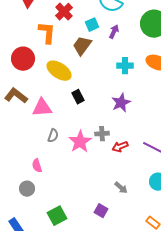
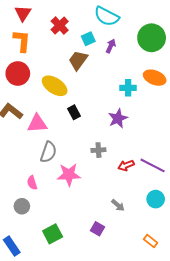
orange L-shape: (47, 33) -> (22, 41), moved
cyan cross: (125, 66) -> (128, 88), moved
gray semicircle: (53, 136) -> (48, 152), size x1.5
pink star: (80, 142) -> (69, 175), moved, turned 30
red arrow: (120, 147) -> (126, 165), moved

